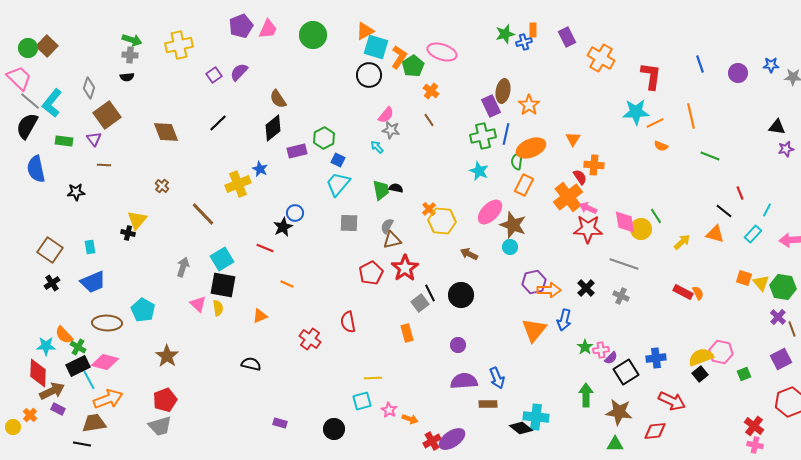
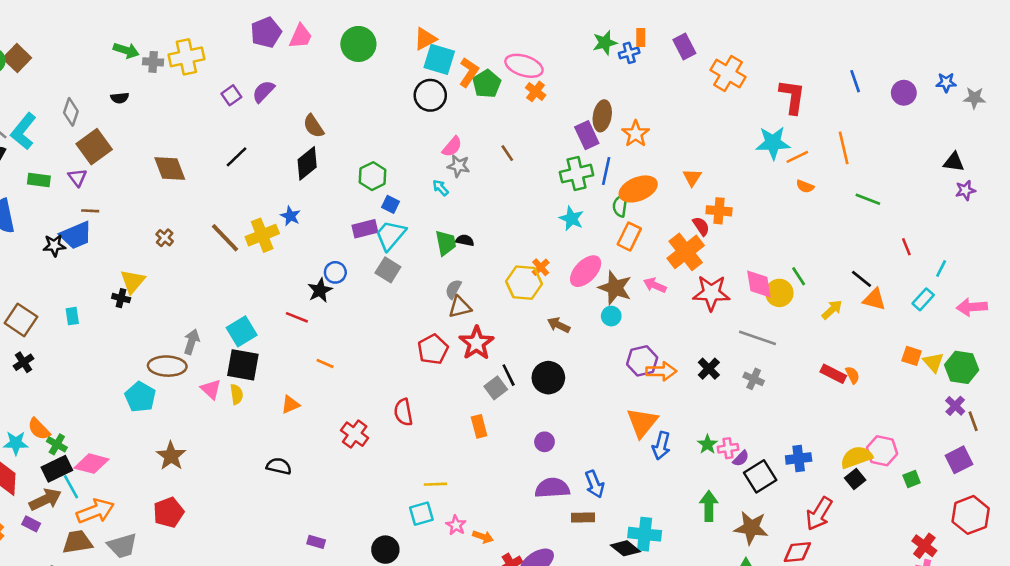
gray cross: (130, 55) -> (153, 62), moved
orange cross: (431, 91) -> (536, 91), moved
purple rectangle: (297, 151) -> (365, 229), moved
pink arrow: (588, 208) -> (655, 285), moved
orange cross: (429, 209) -> (541, 267), moved
black line: (724, 211) -> (861, 279), moved
brown line: (203, 214) -> (225, 238), moved
gray square: (349, 223) -> (388, 270), moved, turned 30
blue trapezoid: (93, 282) -> (76, 235), moved
blue arrow: (564, 320) -> (661, 446), moved
brown ellipse: (107, 323) -> (167, 366), moved
brown arrow: (52, 391) -> (45, 500), moved
red arrow: (672, 401) -> (819, 514), turned 96
gray trapezoid: (160, 426) -> (122, 546), moved

